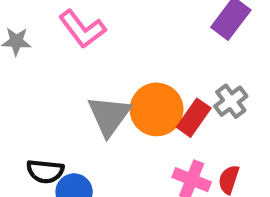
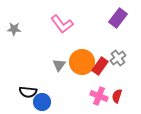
pink L-shape: (82, 29) -> (62, 24), moved
gray triangle: (109, 116) -> (59, 65), size x0.6

